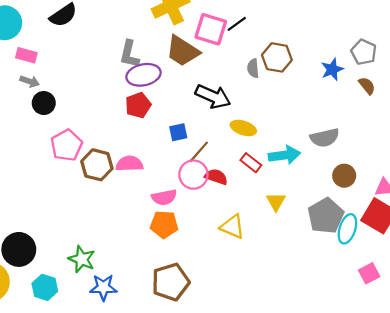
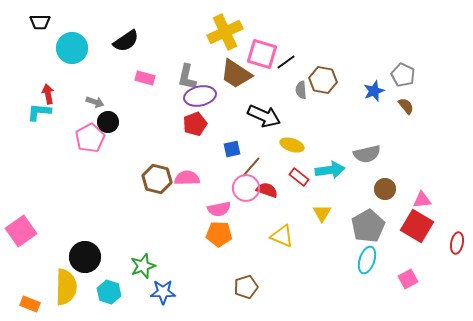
black line: (237, 24) -> (286, 62), moved
pink rectangle: (26, 55) -> (145, 78), moved
pink pentagon: (67, 145) -> (90, 138), moved
cyan ellipse: (347, 229) -> (367, 260), moved
green star: (82, 259) -> (143, 266), turned 30
brown pentagon: (171, 282) -> (246, 287), moved, size x0.7

